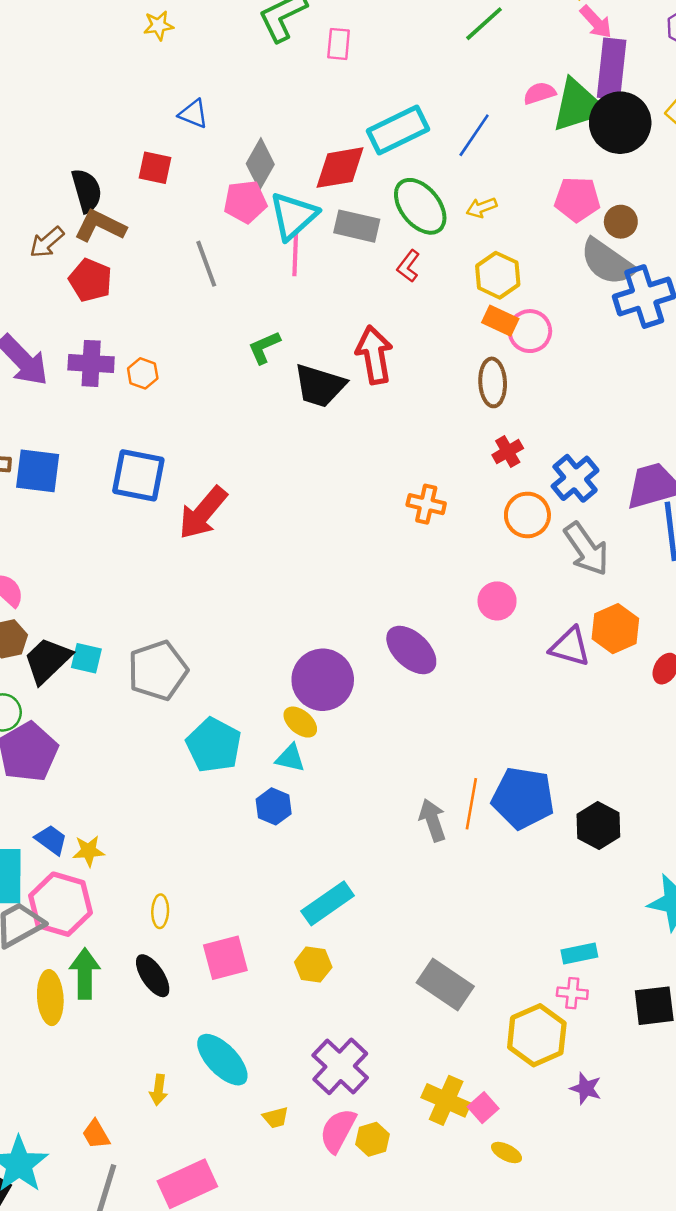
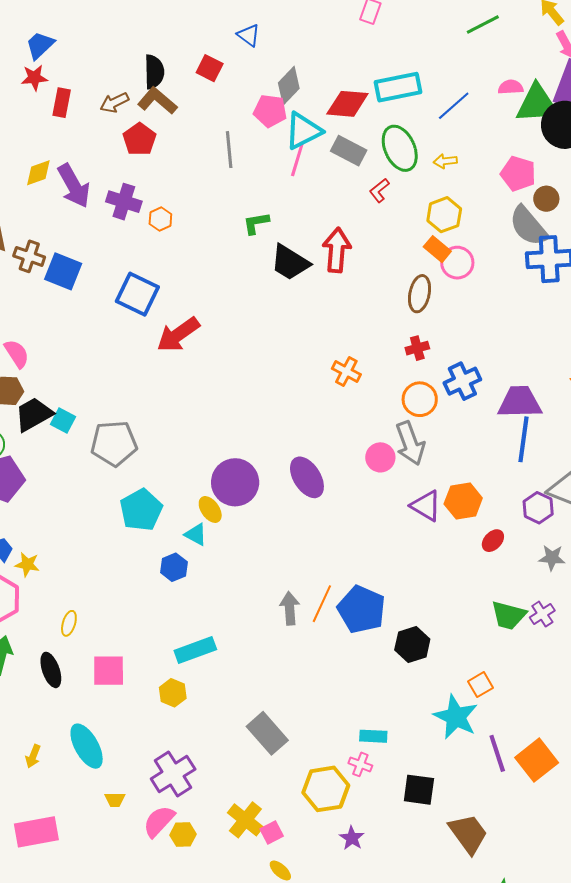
gray arrow: (586, 549) -> (410, 443), moved

